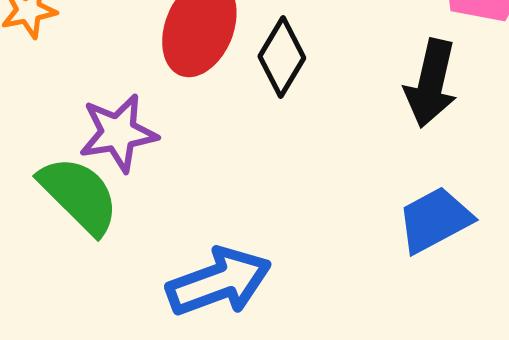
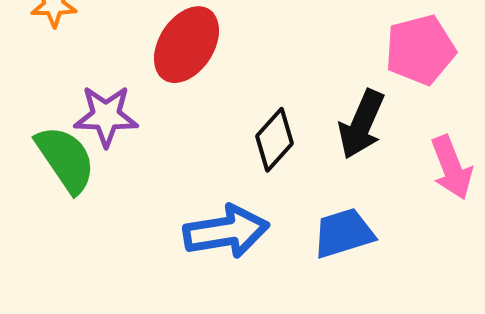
black diamond: (282, 57) -> (274, 140), moved
blue arrow: (219, 282) -> (226, 231), moved

